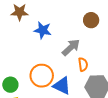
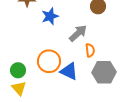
blue star: (43, 30) -> (50, 16), turned -30

